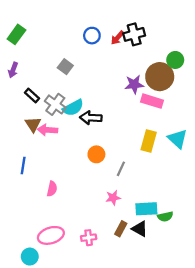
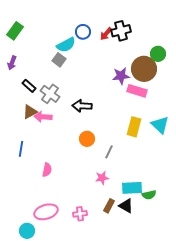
cyan semicircle: (73, 108) -> (66, 45), moved
brown triangle: (33, 124) -> (30, 112), turned 35

